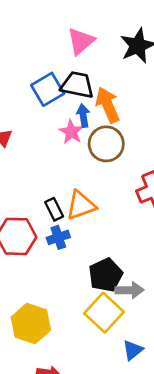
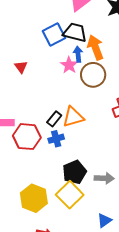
black rectangle: (54, 209) -> (54, 119), turned 63
black pentagon: (106, 275) -> (75, 172), moved
yellow square: (104, 313) -> (70, 195), moved

